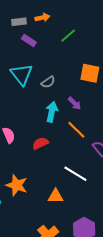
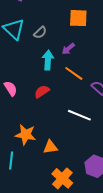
purple arrow: (75, 103) -> (68, 49), turned 104
orange triangle: (56, 196) -> (50, 147), moved

